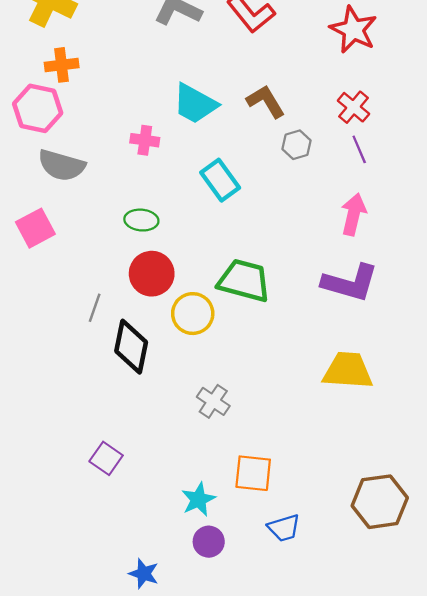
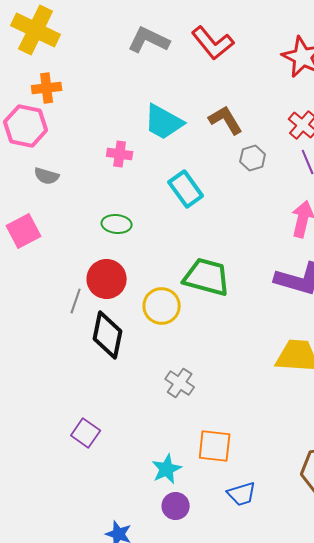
gray semicircle: (62, 165) -> (47, 176), size x0.6
red circle: (152, 274) -> (107, 279), moved

